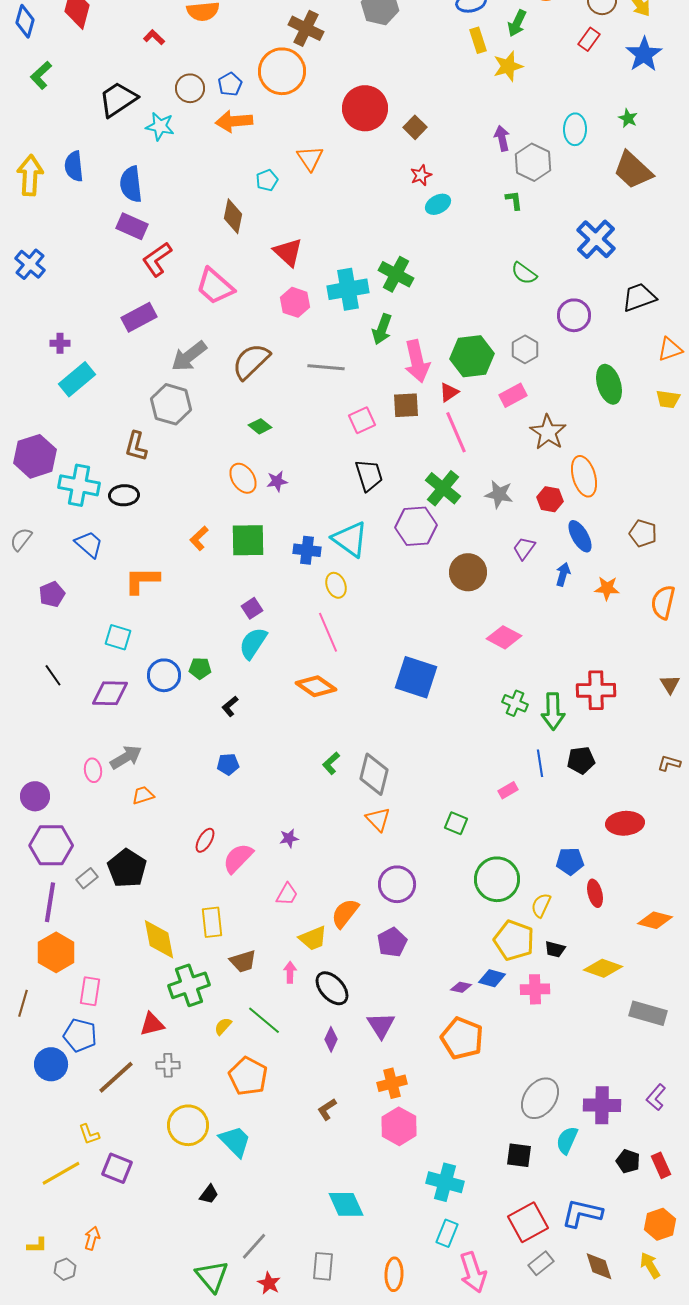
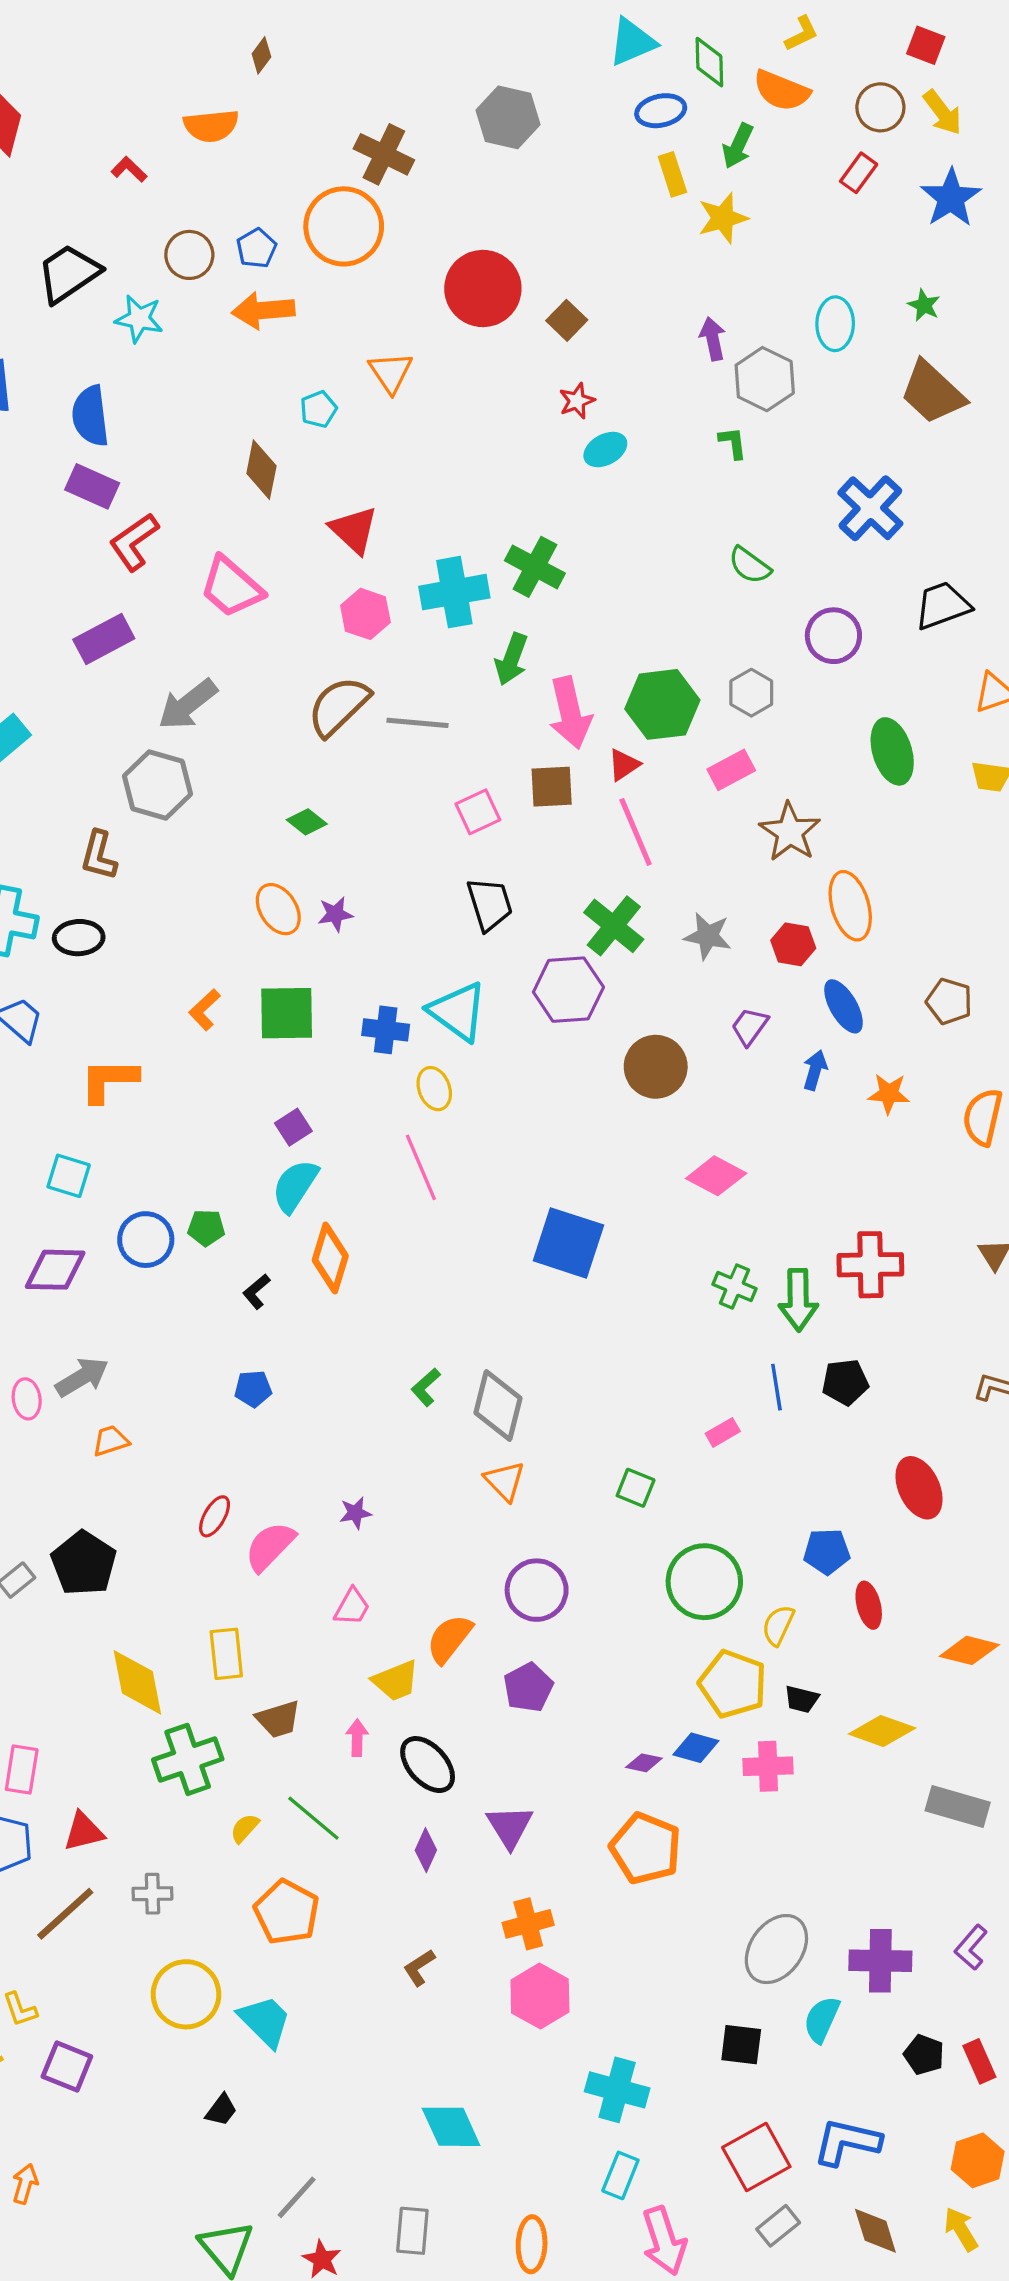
brown semicircle: (251, 361) -> (339, 706), moved
orange diamond: (316, 686) -> (330, 1258), moved, turned 72
red ellipse: (625, 823) -> (919, 1488), turned 69
red triangle: (152, 1024) -> (84, 1832), moved

